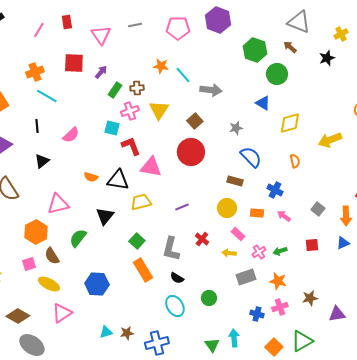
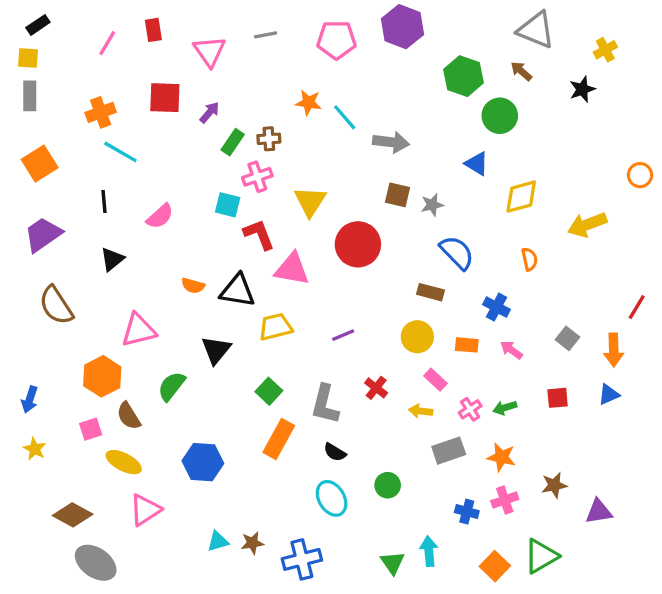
yellow triangle: (159, 110) -> (310, 201), moved
brown square: (195, 121) -> (398, 195), moved, turned -35
orange rectangle: (143, 270) -> (279, 439), turned 60

